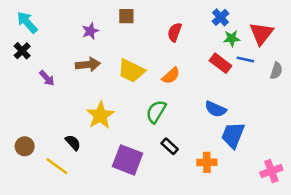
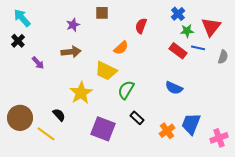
yellow trapezoid: (131, 71) -> (106, 71), moved
orange semicircle: (171, 76) -> (121, 48), moved
blue trapezoid: (233, 135) -> (191, 124), moved
brown circle: (25, 146) -> (20, 118), size x1.6
orange cross: (207, 162) -> (167, 131), turned -35

